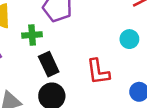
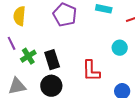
green cross: (32, 35) -> (28, 56), moved, turned -35

